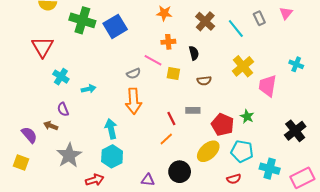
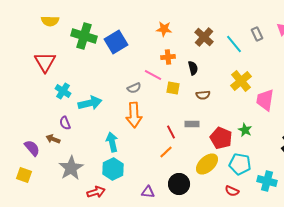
cyan arrow: (89, 89) -> (90, 103), size x1.6
red semicircle: (234, 179) -> (232, 191), turned 40

